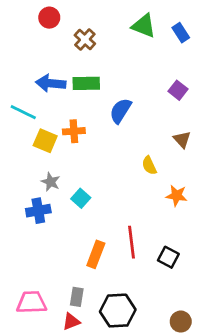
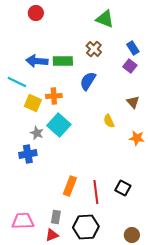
blue rectangle: (181, 33) -> (133, 48), moved
brown cross: (85, 39) -> (94, 49), moved
orange star: (177, 196) -> (137, 138), moved
cyan square: (81, 198) -> (59, 125), moved, size x1.6
red line: (131, 242) -> (96, 192), moved

